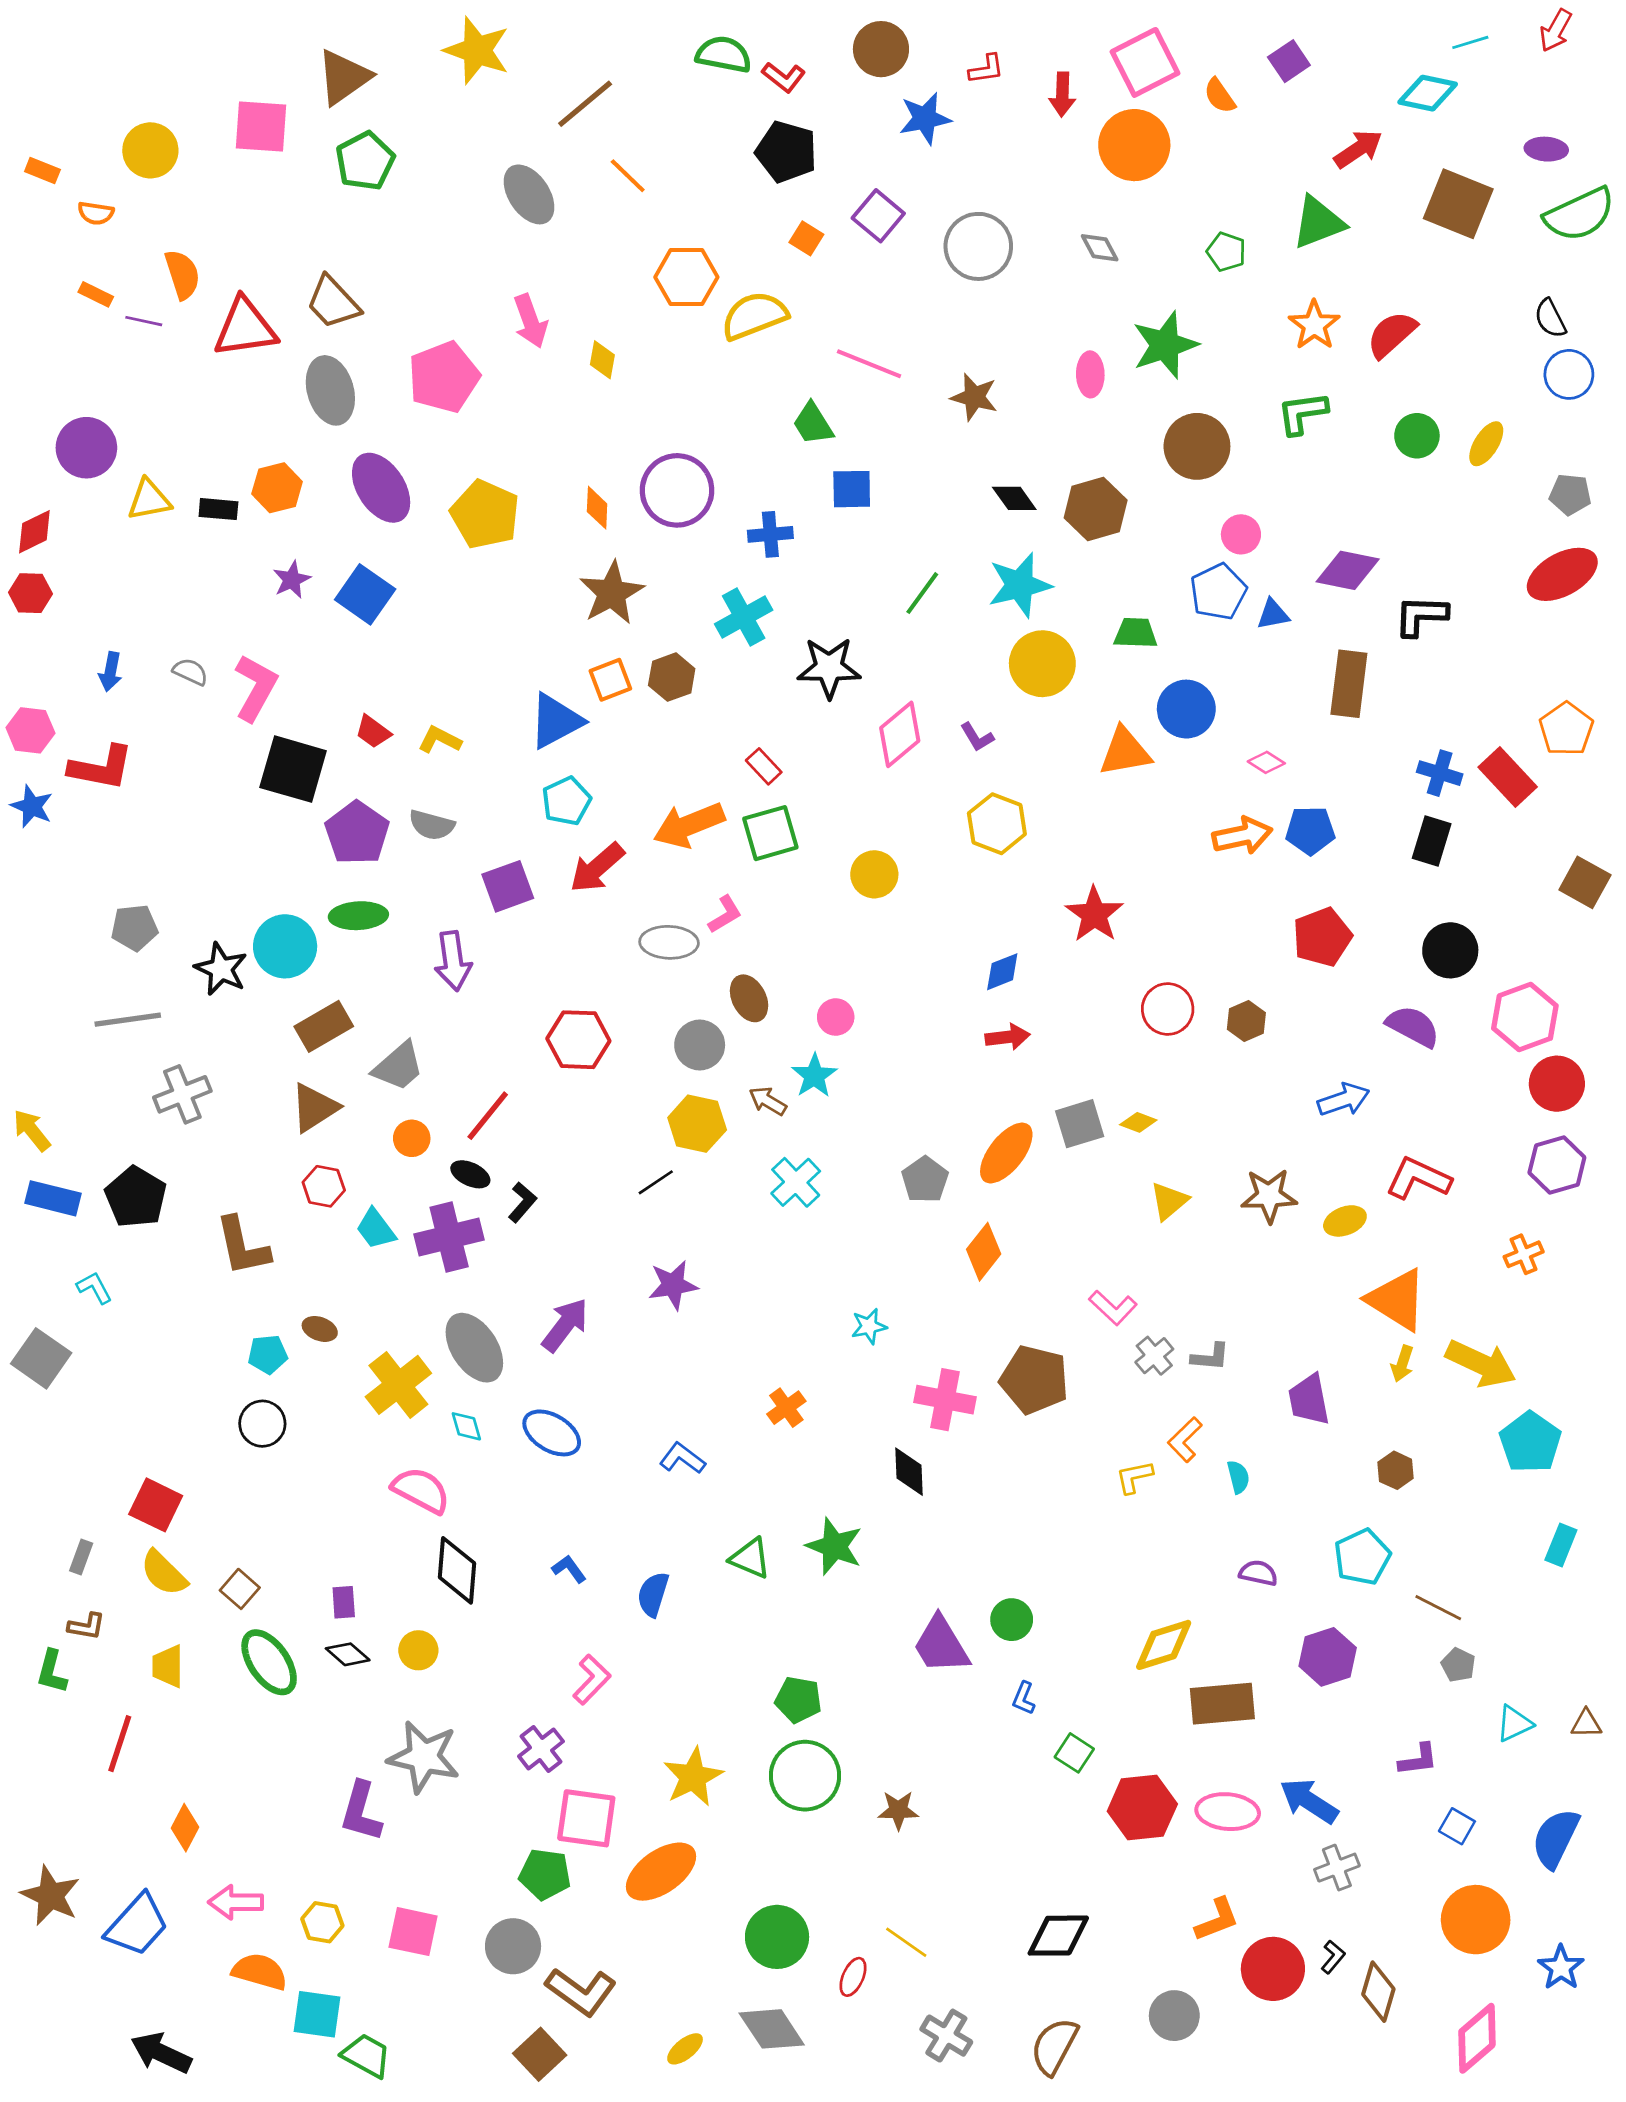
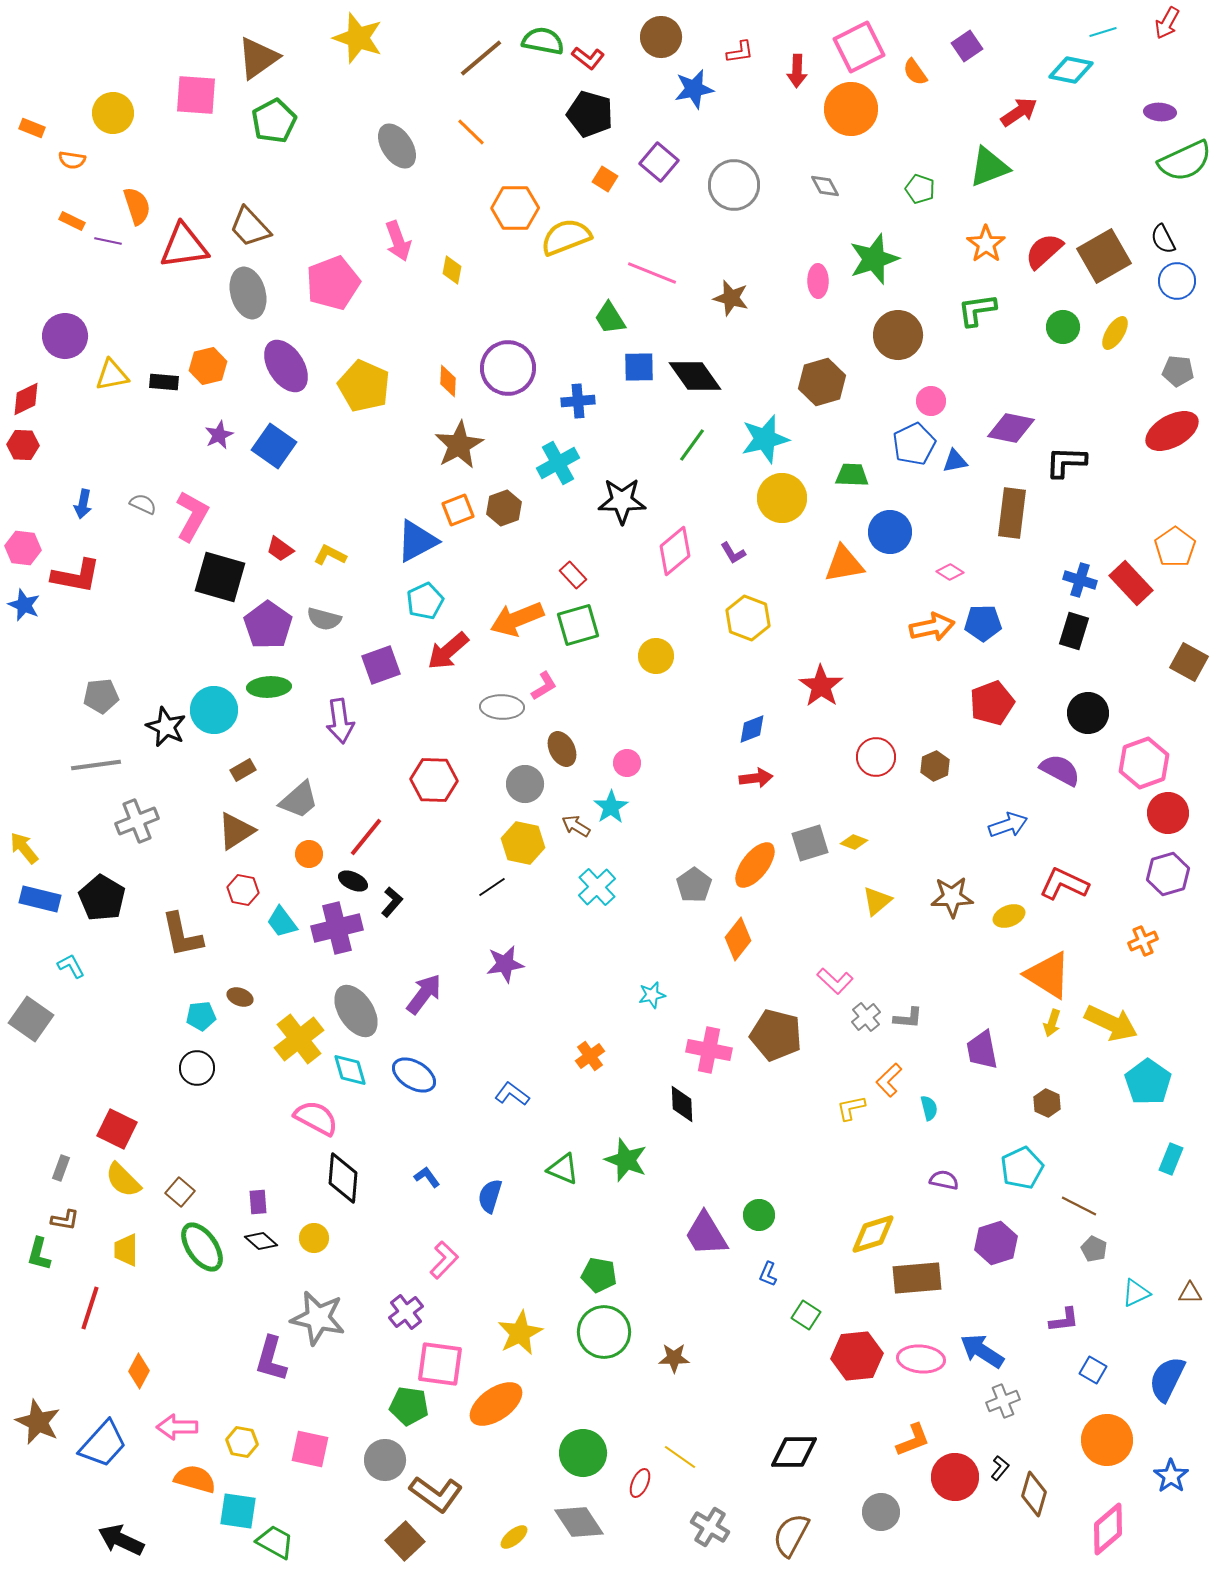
brown line: (585, 104) -> (481, 58), moved
brown square: (1458, 204) -> (1104, 256), moved, turned 38
black diamond: (1014, 498) -> (695, 376), moved, size x1.6
brown rectangle: (324, 1026) -> (243, 770), size x0.6
cyan diamond: (466, 1426) -> (350, 1070), size x1.4

